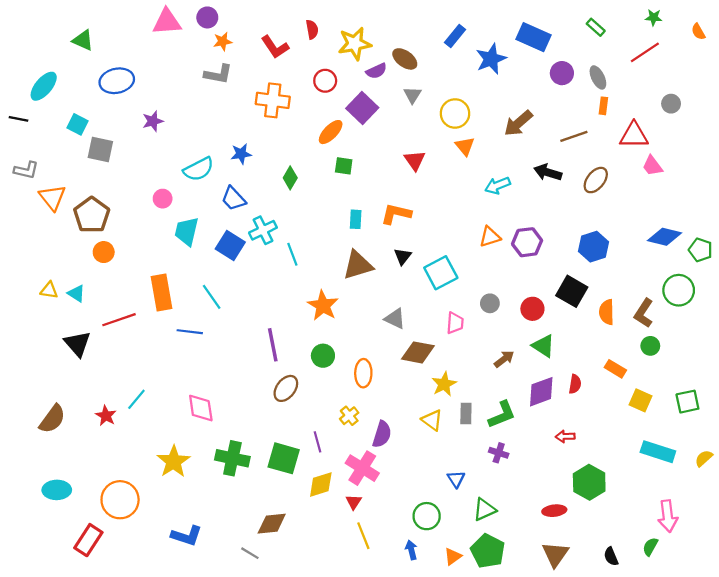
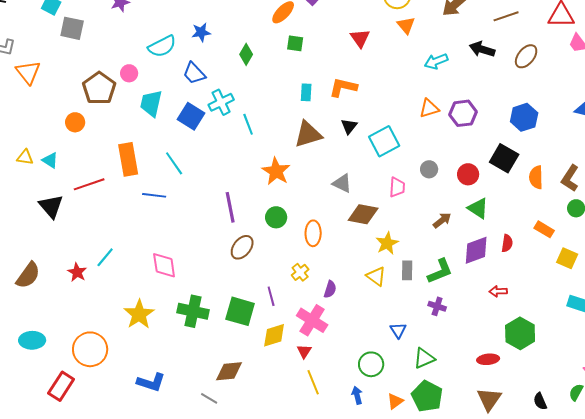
brown pentagon: (92, 215) -> (99, 88), moved
purple semicircle: (382, 434) -> (330, 289), size x0.7

